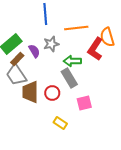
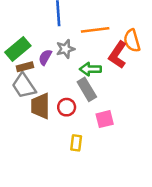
purple semicircle: (34, 51) -> (45, 57), turned -120
brown rectangle: (17, 59) -> (25, 67), turned 32
yellow rectangle: (60, 123) -> (76, 143), turned 64

